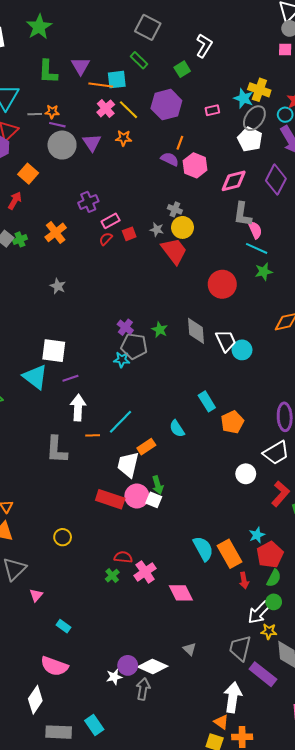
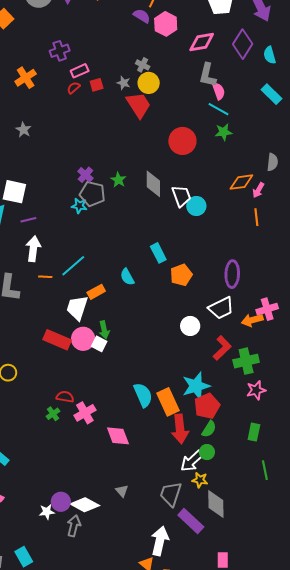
cyan star: (257, 535) -> (196, 386), size x1.8
red arrow: (244, 581) -> (180, 429), size x1.8

